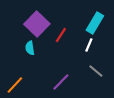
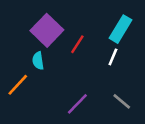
gray line: (96, 71) -> (122, 101), moved
orange line: (15, 85) -> (18, 85), moved

